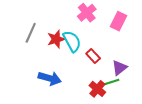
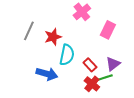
pink rectangle: (118, 21) -> (108, 30), moved
cyan semicircle: (72, 41) -> (67, 55), moved, turned 40
red rectangle: (93, 56) -> (90, 65), moved

